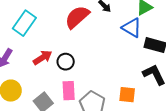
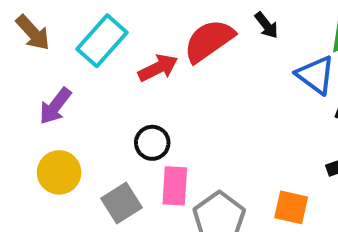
red arrow: (43, 58) -> (158, 68), moved
black circle: (66, 62) -> (152, 143), moved

